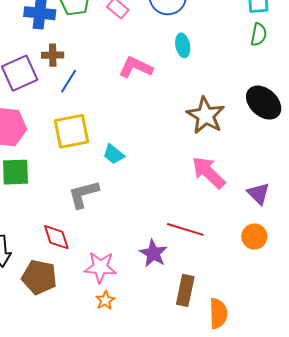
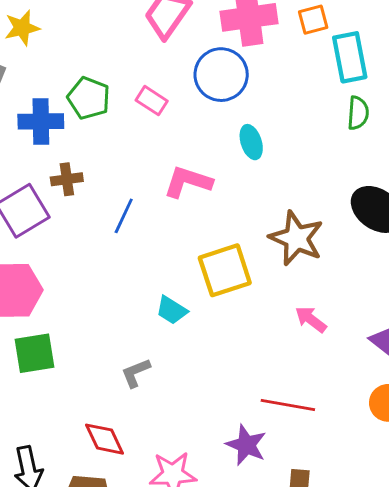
blue line: (69, 81) -> (124, 216), moved
yellow square: (72, 131) -> (225, 270), moved
pink arrow: (208, 172) -> (311, 319), size x0.6
gray L-shape: (83, 194) -> (136, 373), size x0.7

